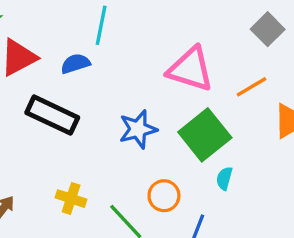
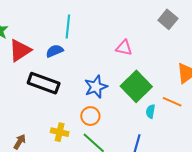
pink triangle: (190, 69) -> (124, 48), size x0.6
orange line: (251, 87) -> (172, 102), moved, turned 60
orange circle: (164, 196) -> (90, 116), moved

